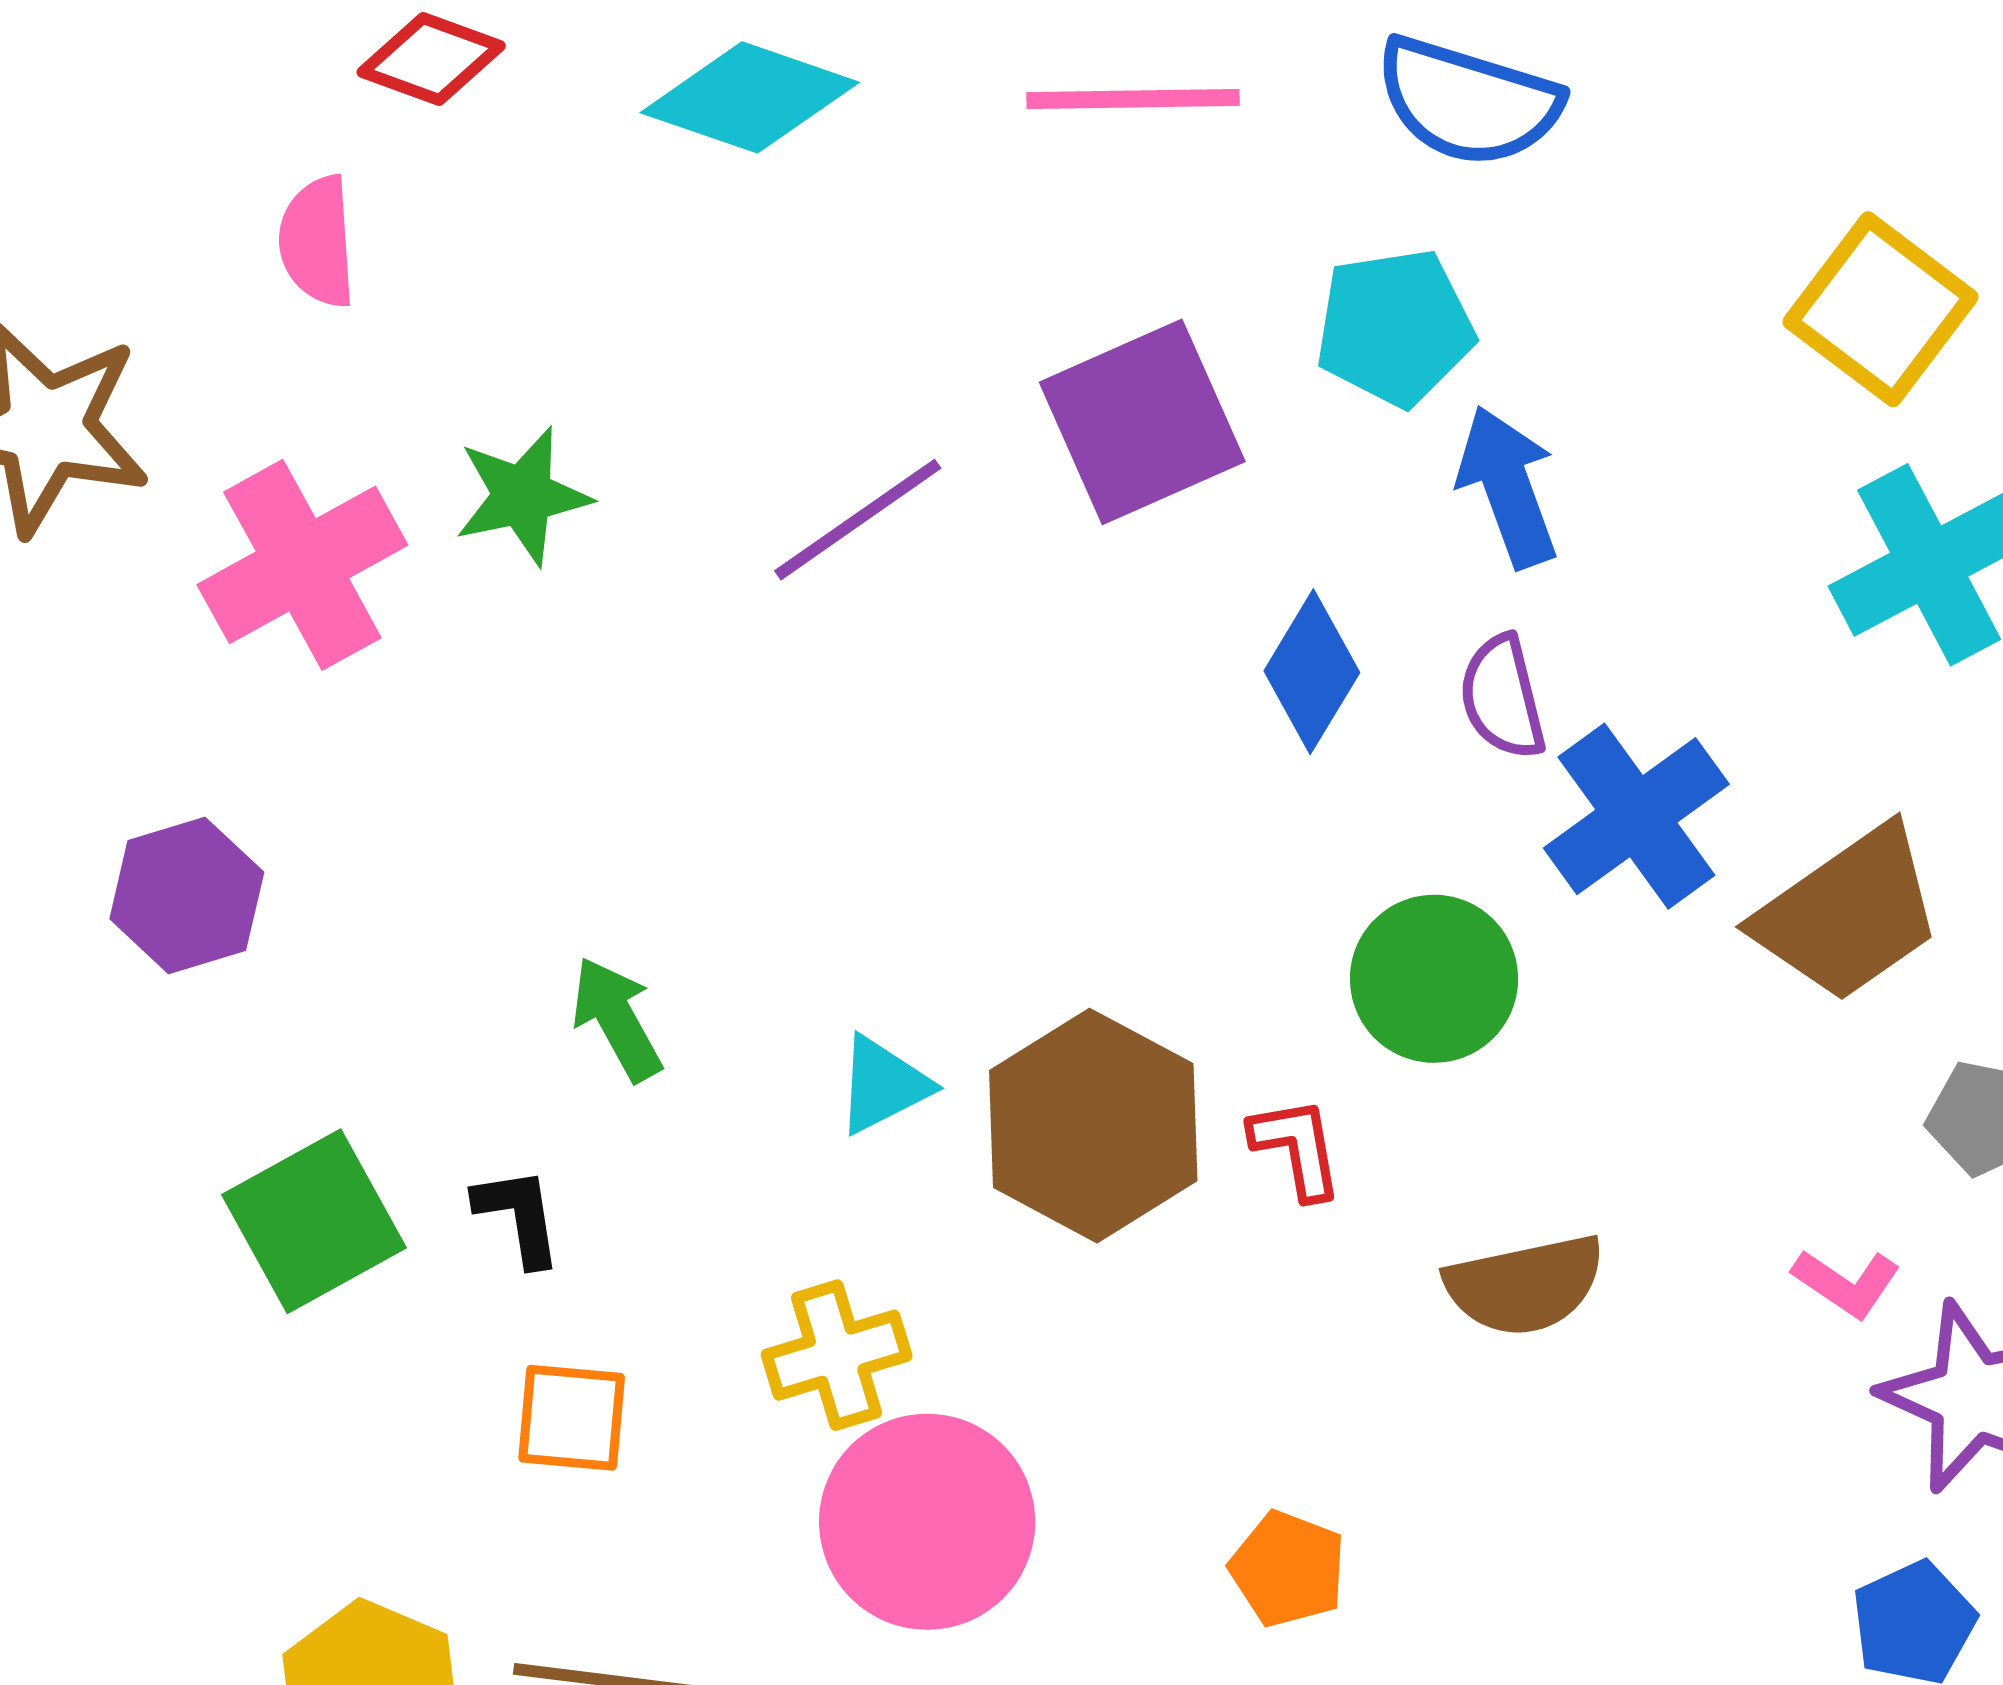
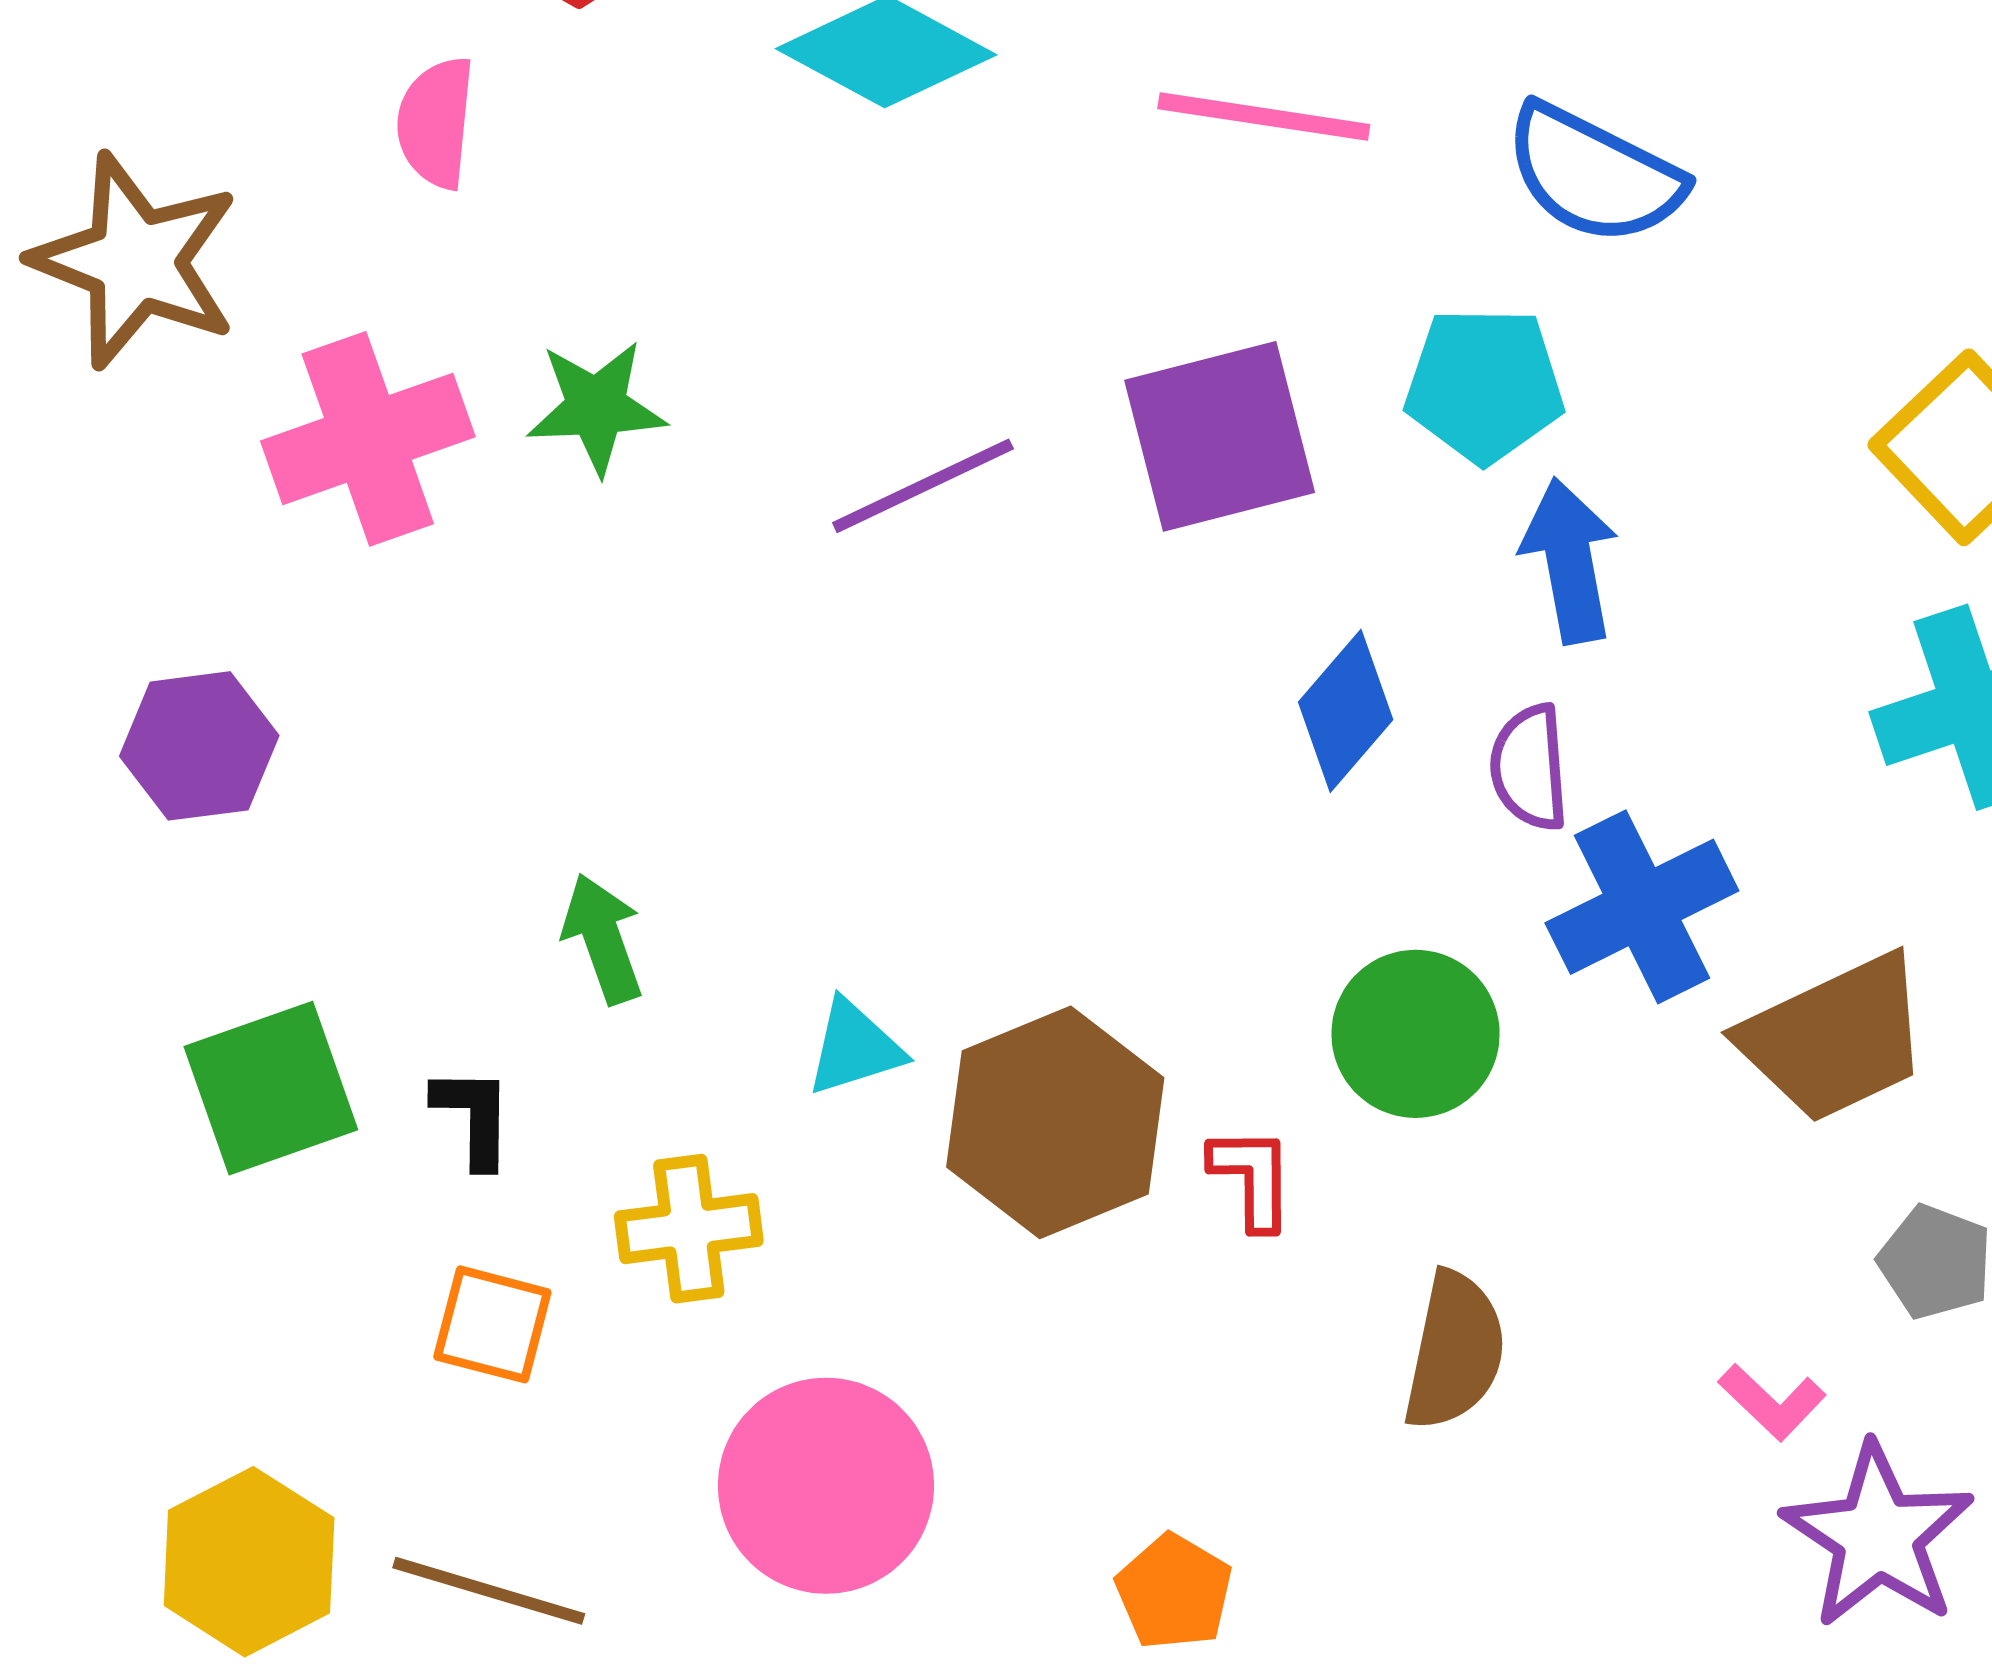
brown semicircle: (1525, 1285) -> (1455, 1351), turned -76
yellow cross: (837, 1355) -> (689, 1229), moved

